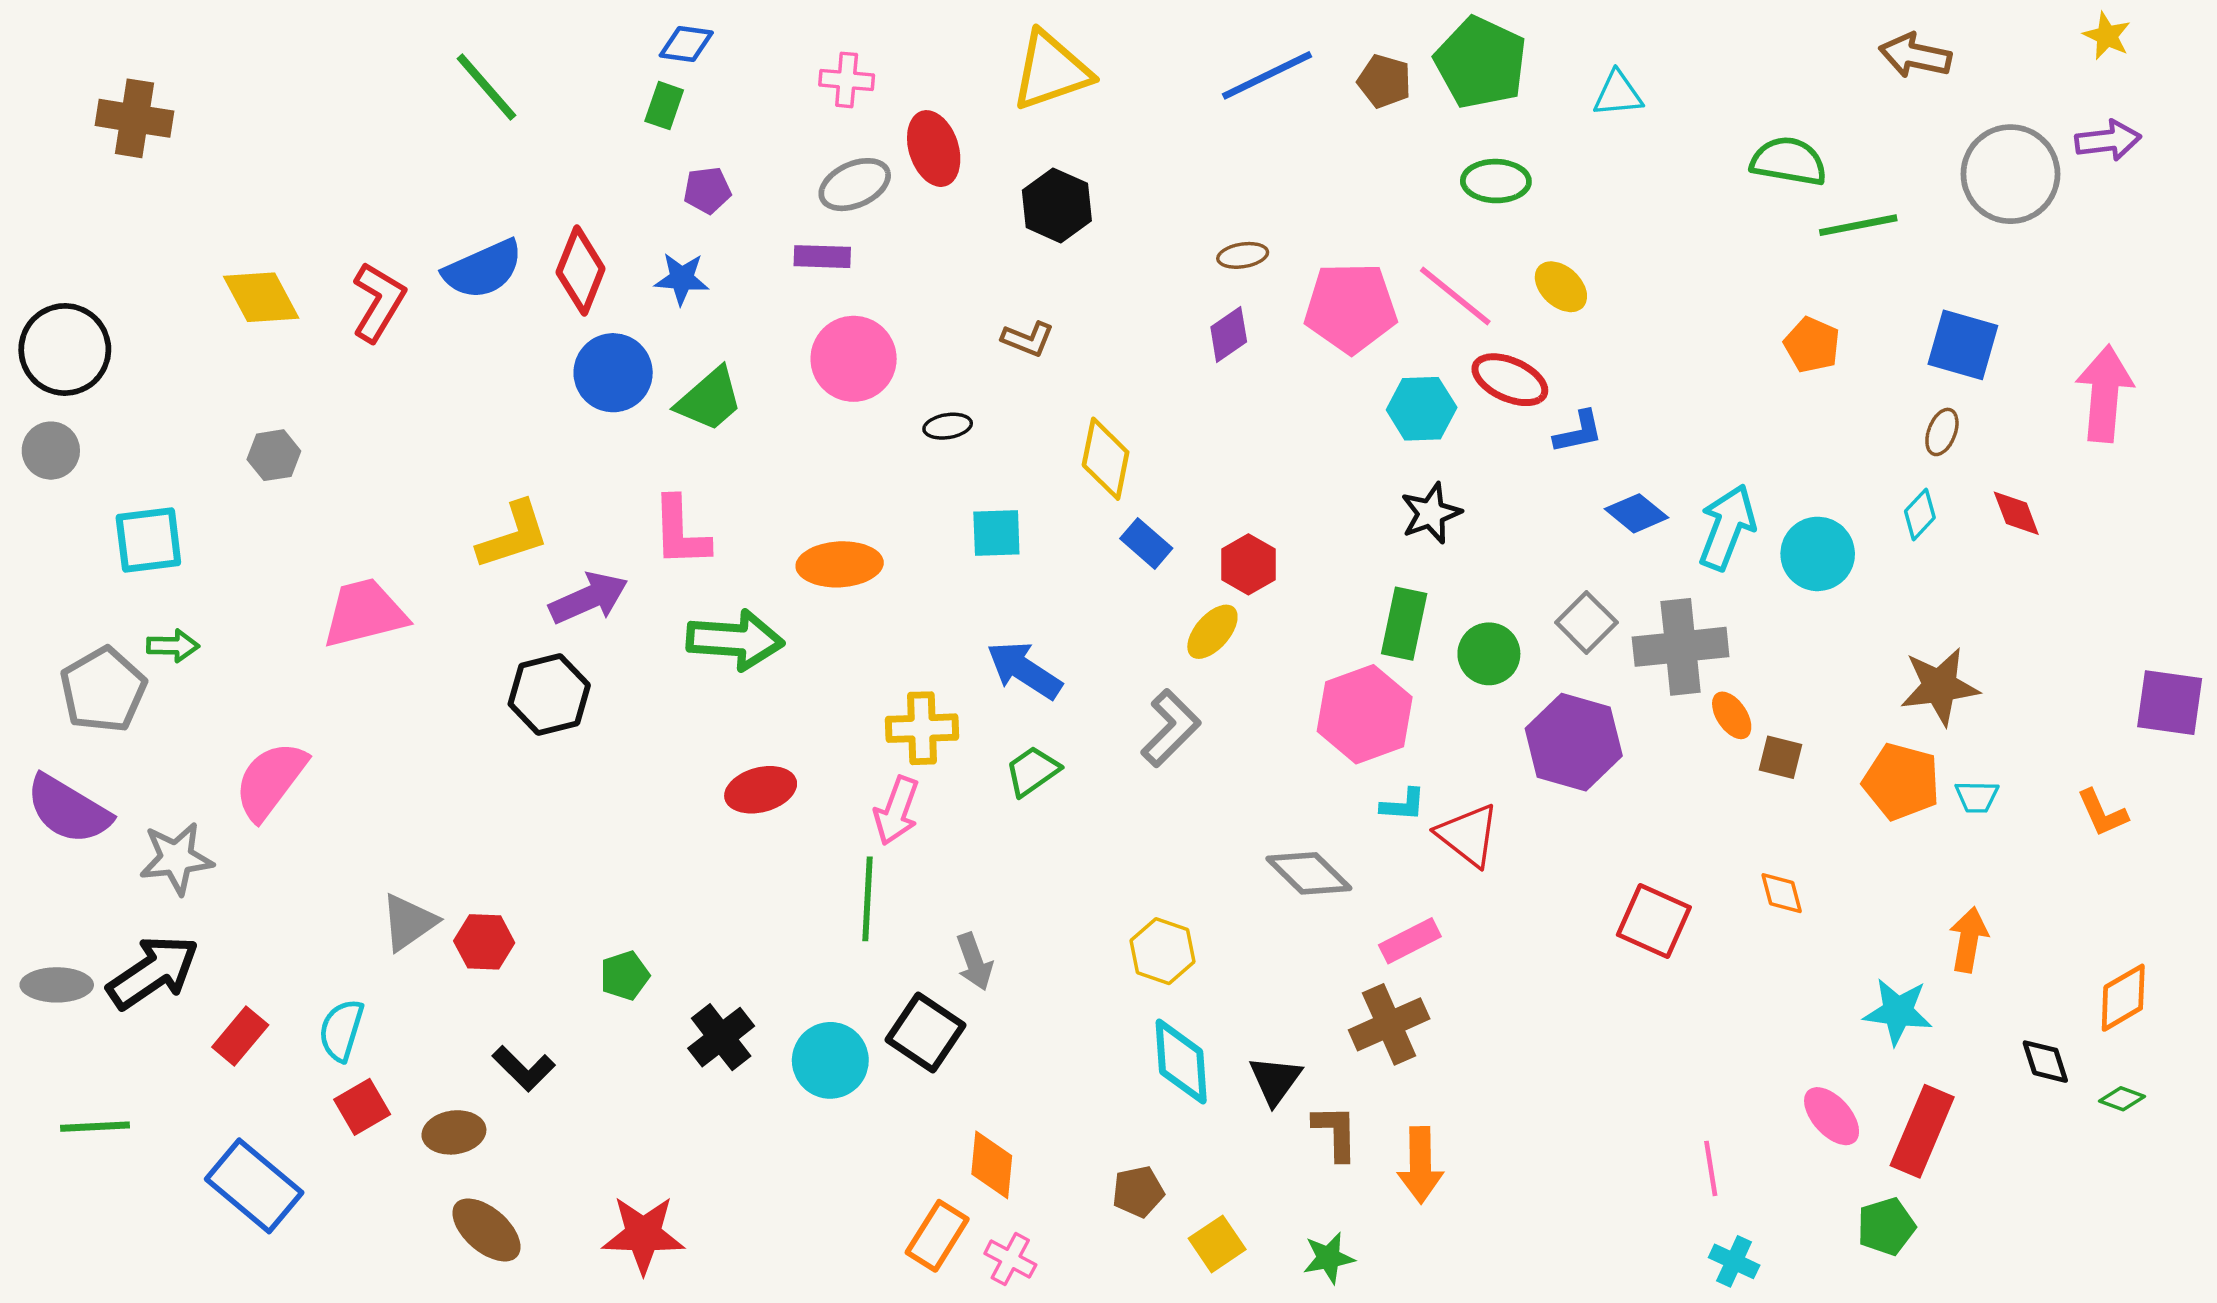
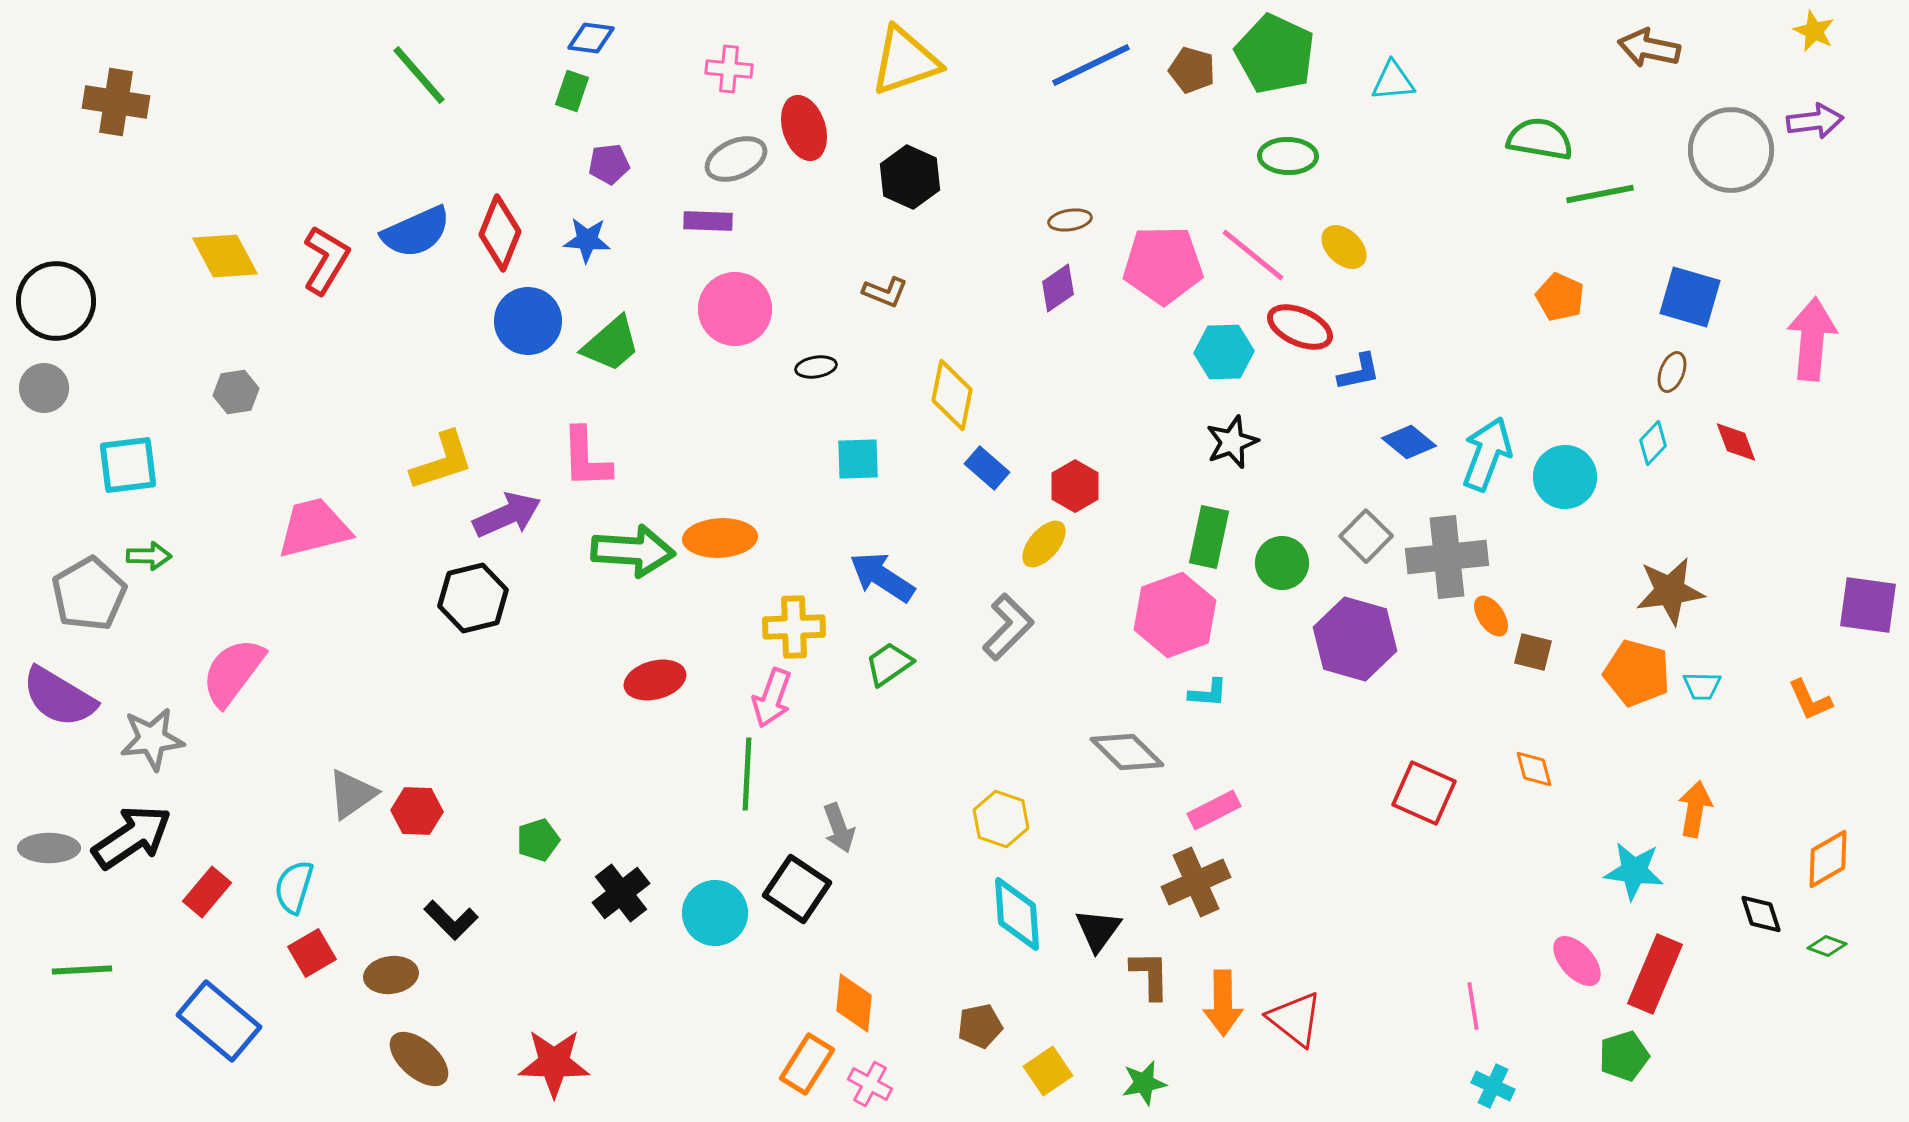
orange ellipse: (840, 564) -> (720, 538), moved
red triangle: (1468, 835) -> (1295, 1019), moved

